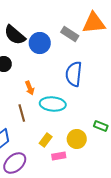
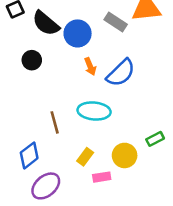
blue semicircle: (74, 74) -> (121, 73), turned -140
orange arrow: (30, 88) -> (90, 67), moved
green rectangle: (101, 126) -> (155, 139), turned -48

